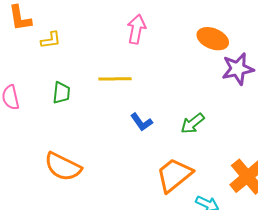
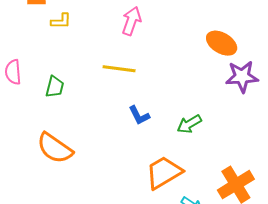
pink arrow: (136, 29) -> (131, 21), moved
green trapezoid: (61, 93) -> (55, 87), moved

